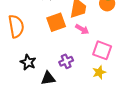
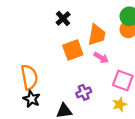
orange semicircle: (16, 26) -> (29, 77), moved
black star: (28, 62) -> (32, 99), moved

